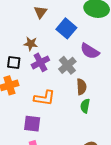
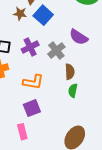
blue square: (66, 28) -> (43, 15), moved
brown star: (31, 44) -> (20, 14), moved
purple square: (32, 124) -> (32, 108), moved, turned -30

